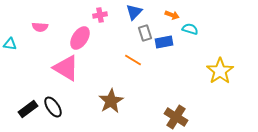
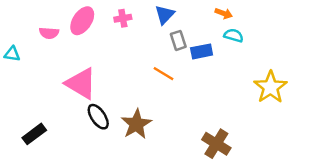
orange arrow: (172, 15) -> (224, 13), moved
pink ellipse: (80, 38) -> (82, 21), moved
black ellipse: (53, 107) -> (98, 117), moved

